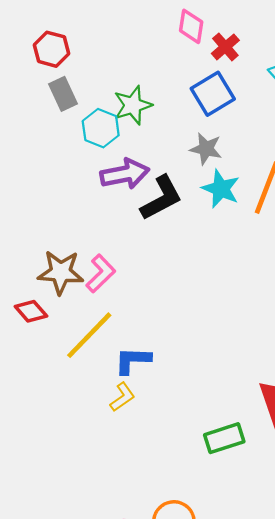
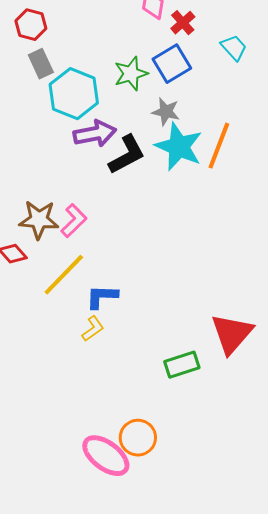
green star: (133, 105) -> (131, 74), moved
cyan hexagon: (101, 128) -> (74, 94), size x1.5
cyan star: (221, 189) -> (179, 147), size x1.4

